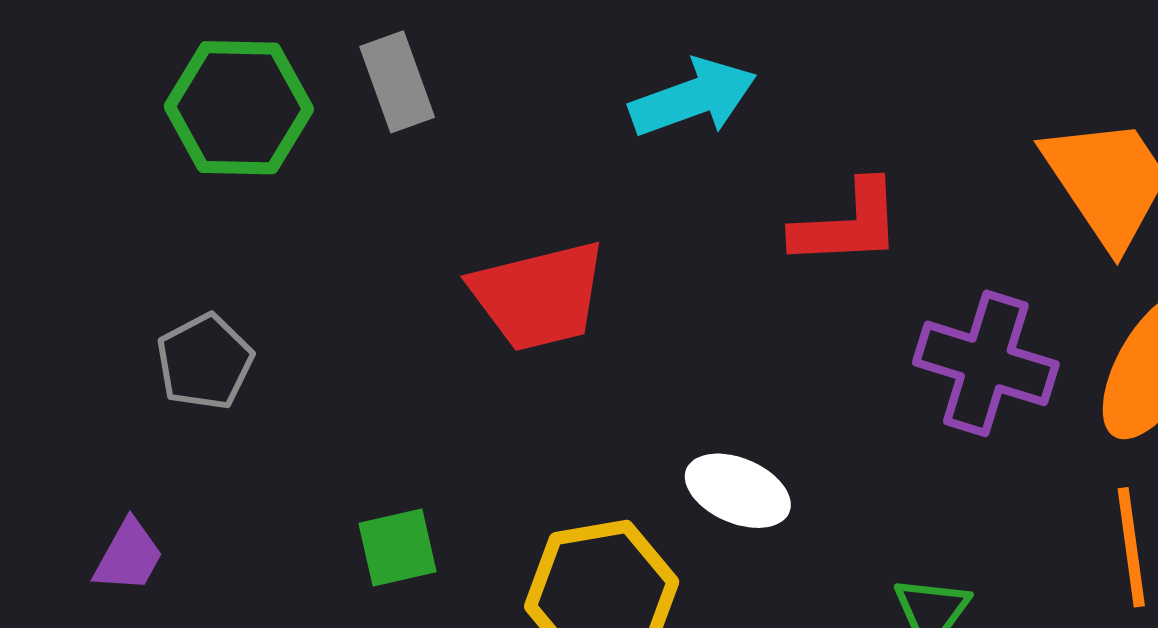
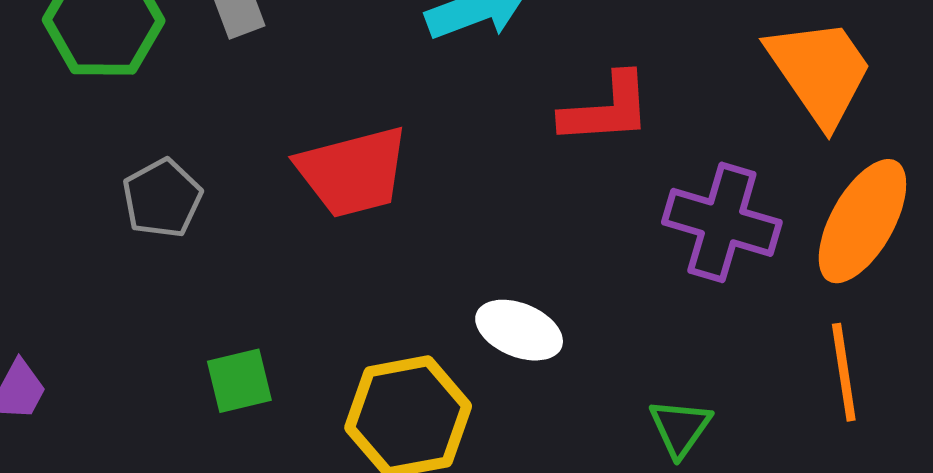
gray pentagon: (205, 362) -> (162, 198), moved

